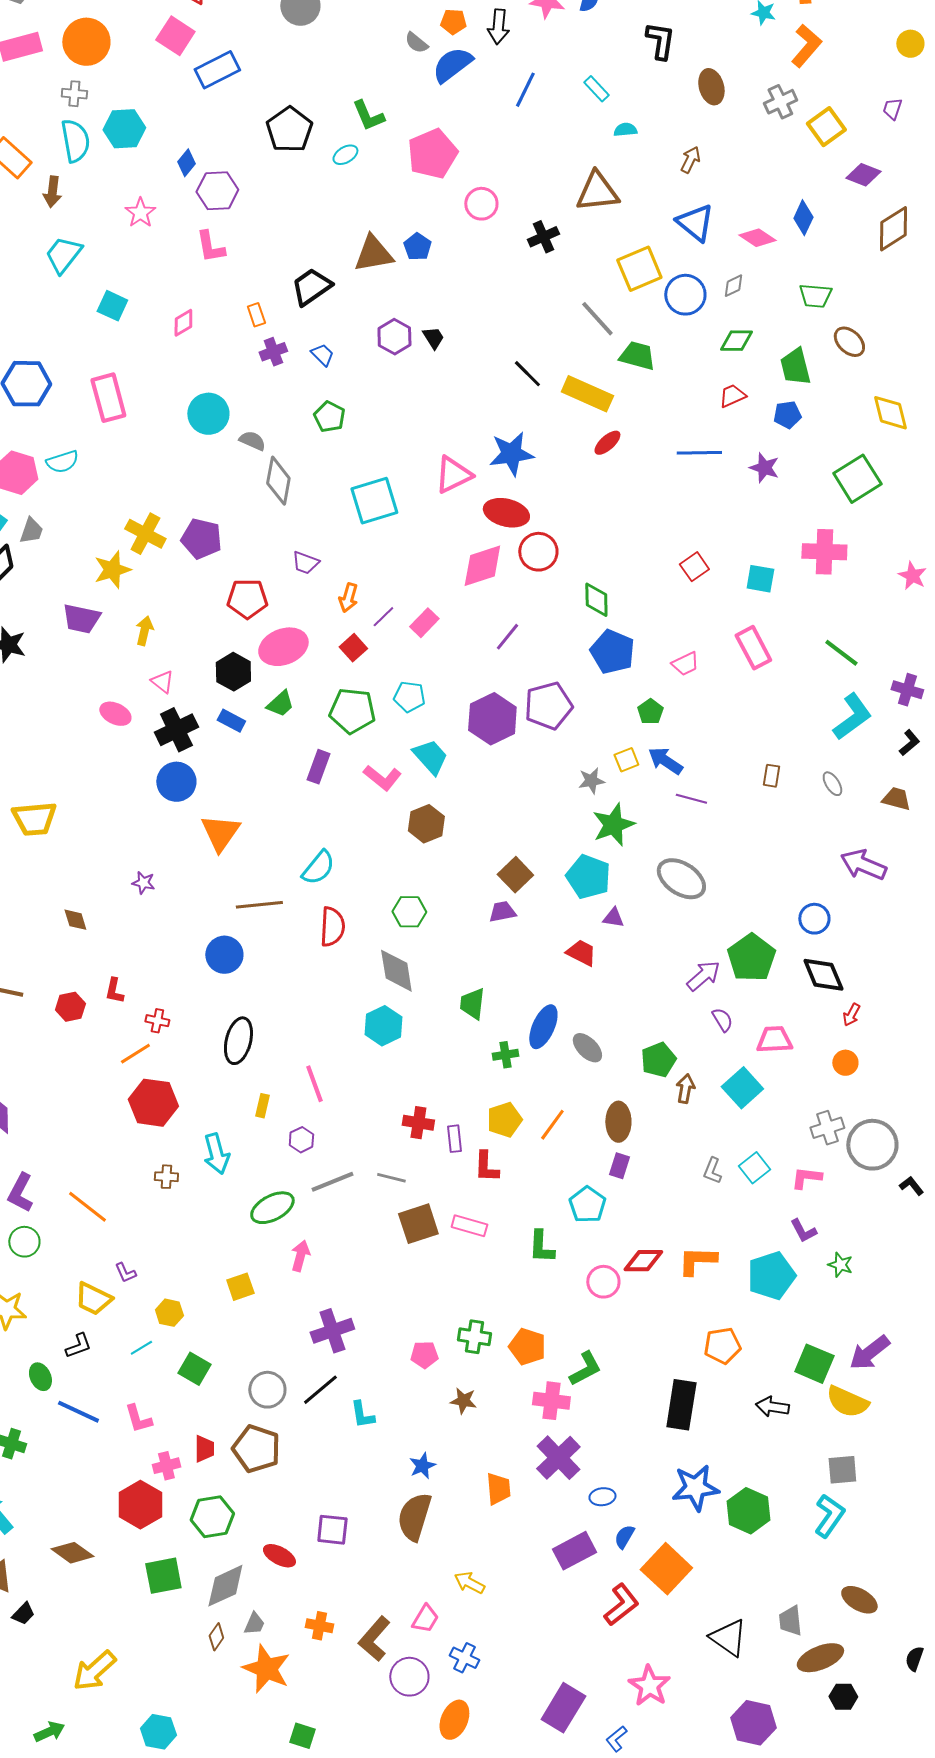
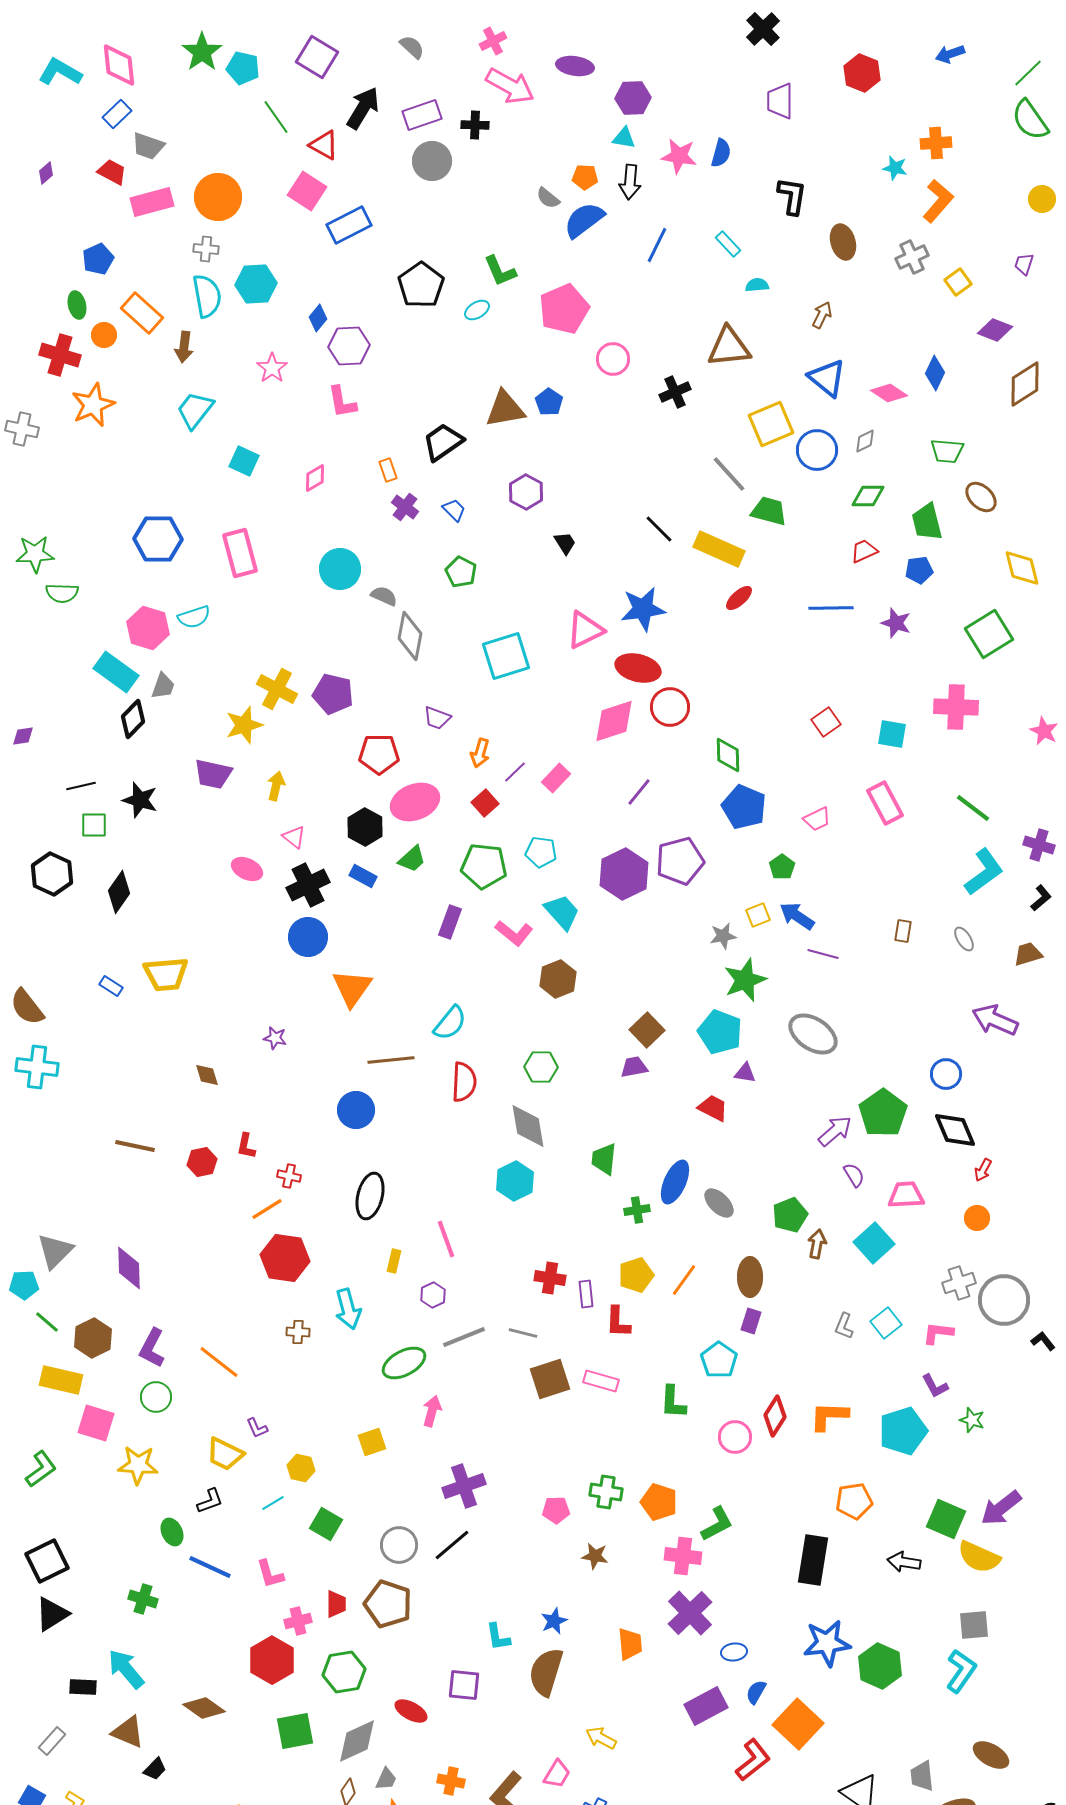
yellow square: (826, 127) -> (958, 282), size x0.7
black trapezoid: (433, 338) -> (565, 543), moved
purple cross: (273, 352) -> (405, 507), turned -32
brown trapezoid: (896, 799) -> (1028, 954), turned -32
red diamond: (643, 1261) -> (775, 1416), turned -57
cyan L-shape: (362, 1415) -> (498, 1637), moved

